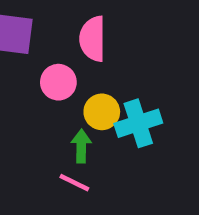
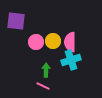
pink semicircle: (93, 39) -> (70, 42), moved
yellow circle: (102, 112) -> (53, 41), moved

